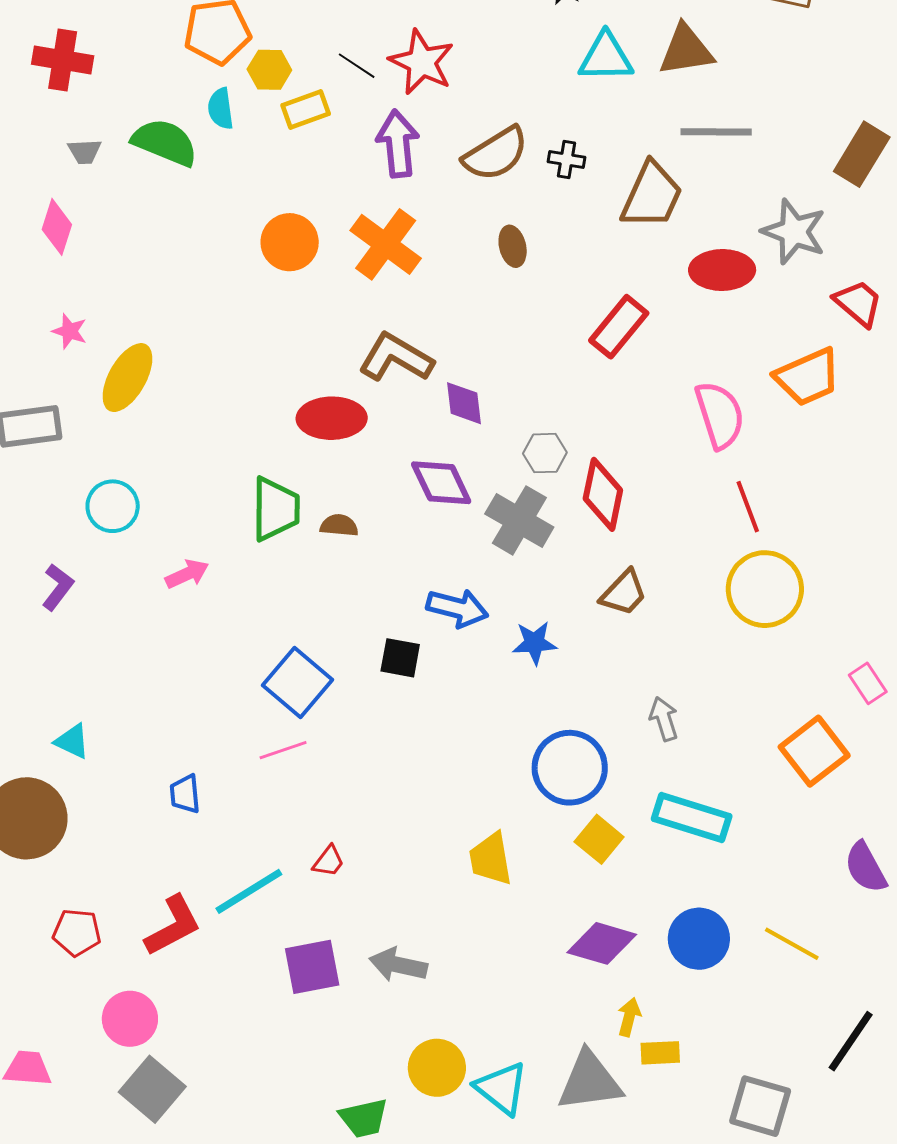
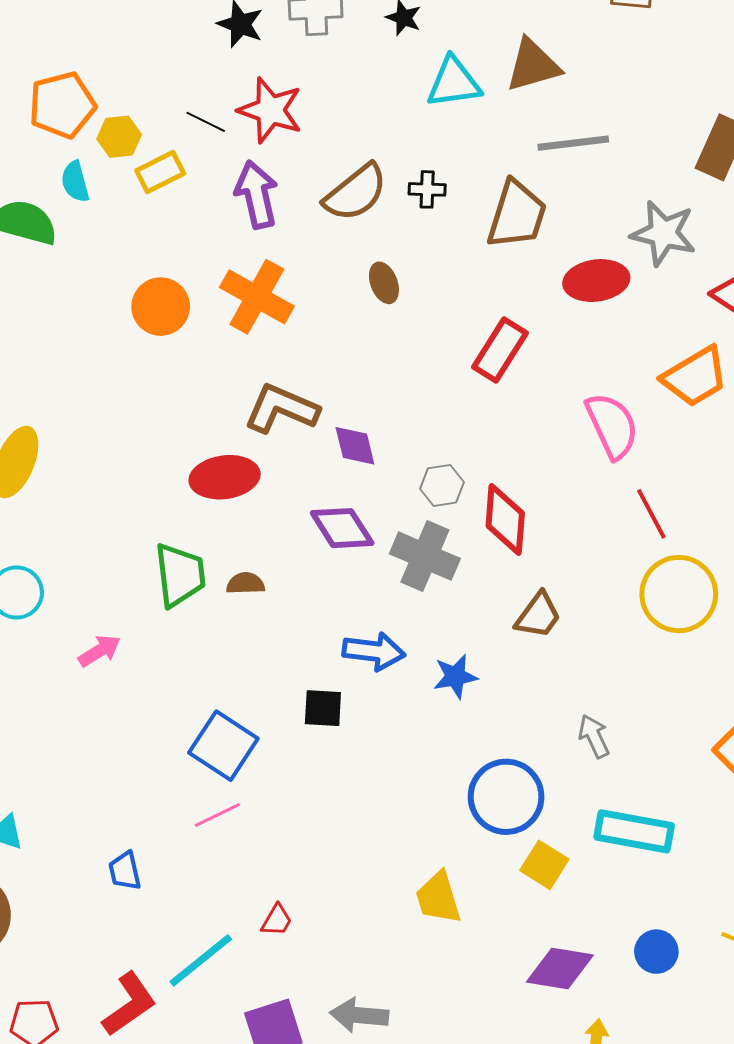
blue circle: (699, 939) -> (656, 952), size x0.7

